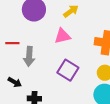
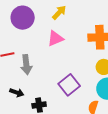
purple square: (68, 70) -> (69, 85), moved, turned 30

